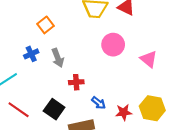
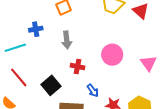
pink circle: (113, 45) -> (112, 55), moved
blue cross: (31, 54) -> (36, 29), moved

